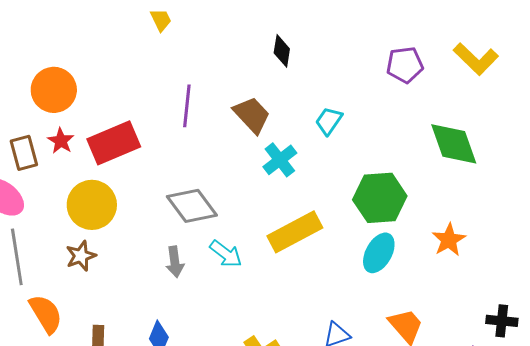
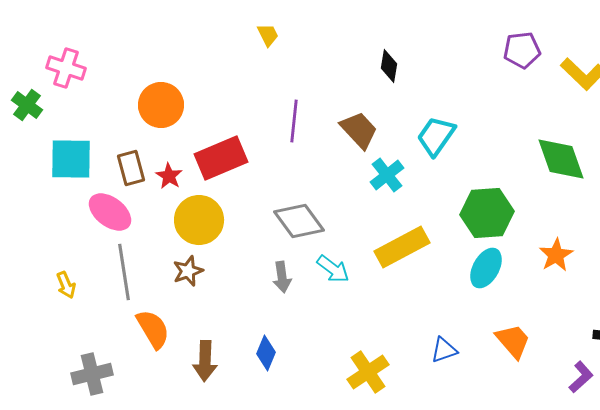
purple pentagon: (405, 65) -> (522, 50), moved
cyan trapezoid: (329, 121) -> (436, 136), size x1.4
red star: (61, 141) -> (169, 176), moved

